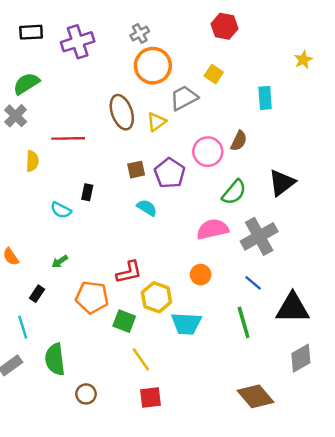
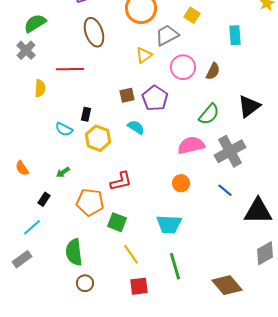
brown ellipse: (122, 112) -> (94, 32), moved
pink circle: (208, 152) -> (183, 67), moved
yellow hexagon: (156, 297) -> (98, 138), moved
green line: (244, 322) -> (175, 266), moved
cyan line: (23, 327) -> (32, 227), turned 66
green semicircle: (55, 359) -> (74, 252), moved

